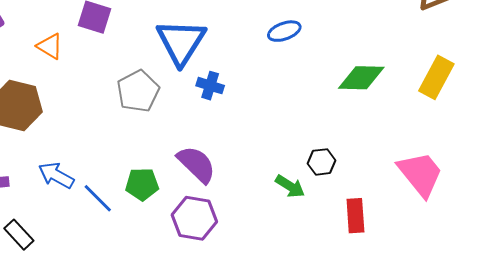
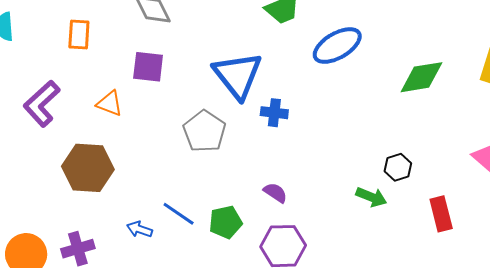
blue ellipse: (284, 31) -> (337, 46), size x1.5
purple semicircle: (196, 164) -> (275, 193), size x0.6
blue arrow: (56, 175) -> (140, 229), size x0.7
blue line: (98, 198) -> (179, 214), moved

